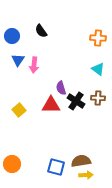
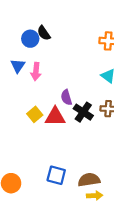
blue circle: (12, 36) -> (30, 39), moved
yellow square: (19, 110) -> (35, 114), moved
blue square: (56, 167) -> (56, 175), moved

